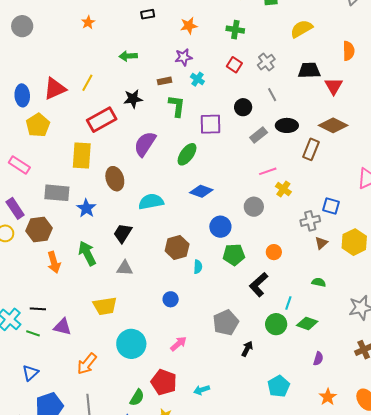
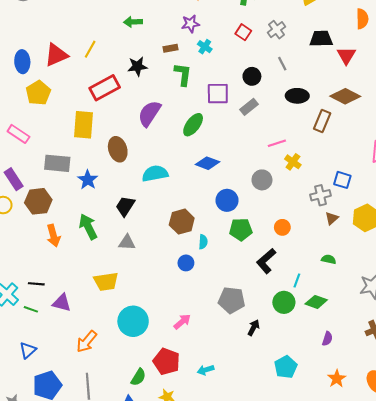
gray rectangle: (259, 135) -> (249, 107), moved
blue circle: (171, 299) -> (186, 263), moved
gray pentagon: (226, 323) -> (232, 300), turned 30

